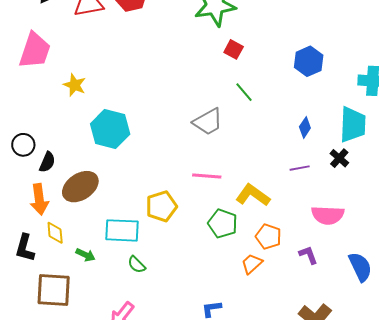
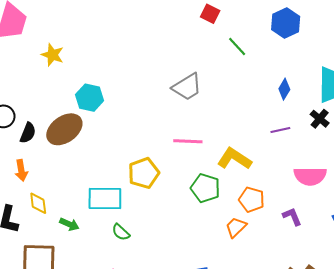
green line: (244, 92) -> (237, 46), moved
cyan hexagon: (110, 129) -> (90, 98), size x0.7
brown ellipse: (80, 187) -> (64, 129), moved
orange arrow: (39, 199) -> (21, 170), size x0.7

